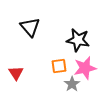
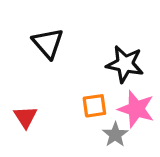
pink star: (85, 68) -> (136, 109), turned 30

